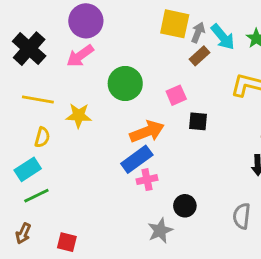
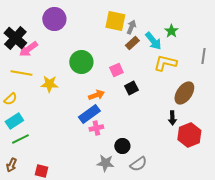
cyan arrow: (223, 37) -> (153, 41), moved
pink arrow: (80, 56) -> (28, 49), moved
black square: (198, 121) -> (131, 88), turned -32
orange arrow: (147, 132) -> (96, 95), size x0.7
yellow semicircle: (42, 137) -> (10, 99), moved, turned 32
gray semicircle: (242, 216) -> (138, 164), moved, turned -132
gray star: (160, 231) -> (105, 163), turned 30

